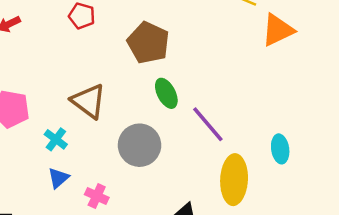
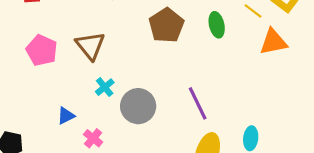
green ellipse: (166, 93) -> (217, 25), moved
brown triangle: (88, 101) -> (90, 46), moved
cyan cross: (56, 139) -> (105, 87), moved

